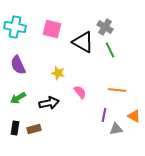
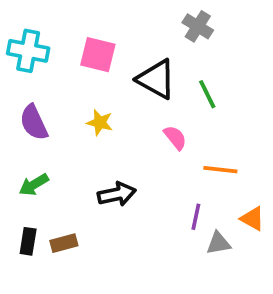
gray cross: (105, 27) -> (198, 26), moved
yellow star: (58, 73) -> (100, 122), moved
pink semicircle: (80, 92) -> (175, 138), moved
black arrow: (49, 103) -> (117, 194), moved

